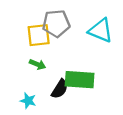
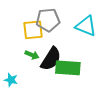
black semicircle: (60, 89) -> (51, 59), moved, size x1.4
cyan star: (28, 101) -> (11, 80), moved

